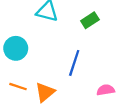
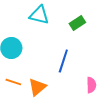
pink semicircle: (106, 90) -> (91, 85), turned 98

